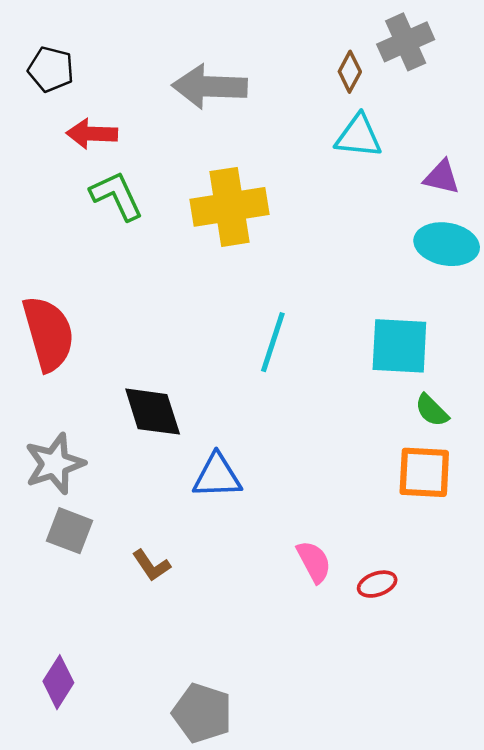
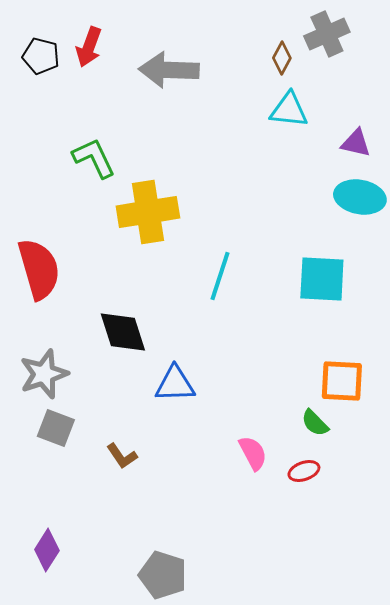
red arrow: (92, 134) -> (89, 47), moved, turned -72
yellow cross: (230, 207) -> (148, 212), moved
green semicircle: (432, 410) -> (315, 423), moved

